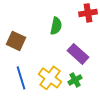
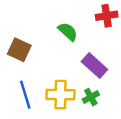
green semicircle: (56, 26) -> (68, 32), turned -60
yellow cross: (50, 78) -> (60, 95), turned -35

